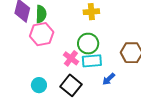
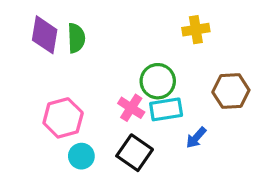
yellow cross: (91, 12) -> (196, 30), moved
pink hexagon: (42, 34) -> (63, 118), moved

